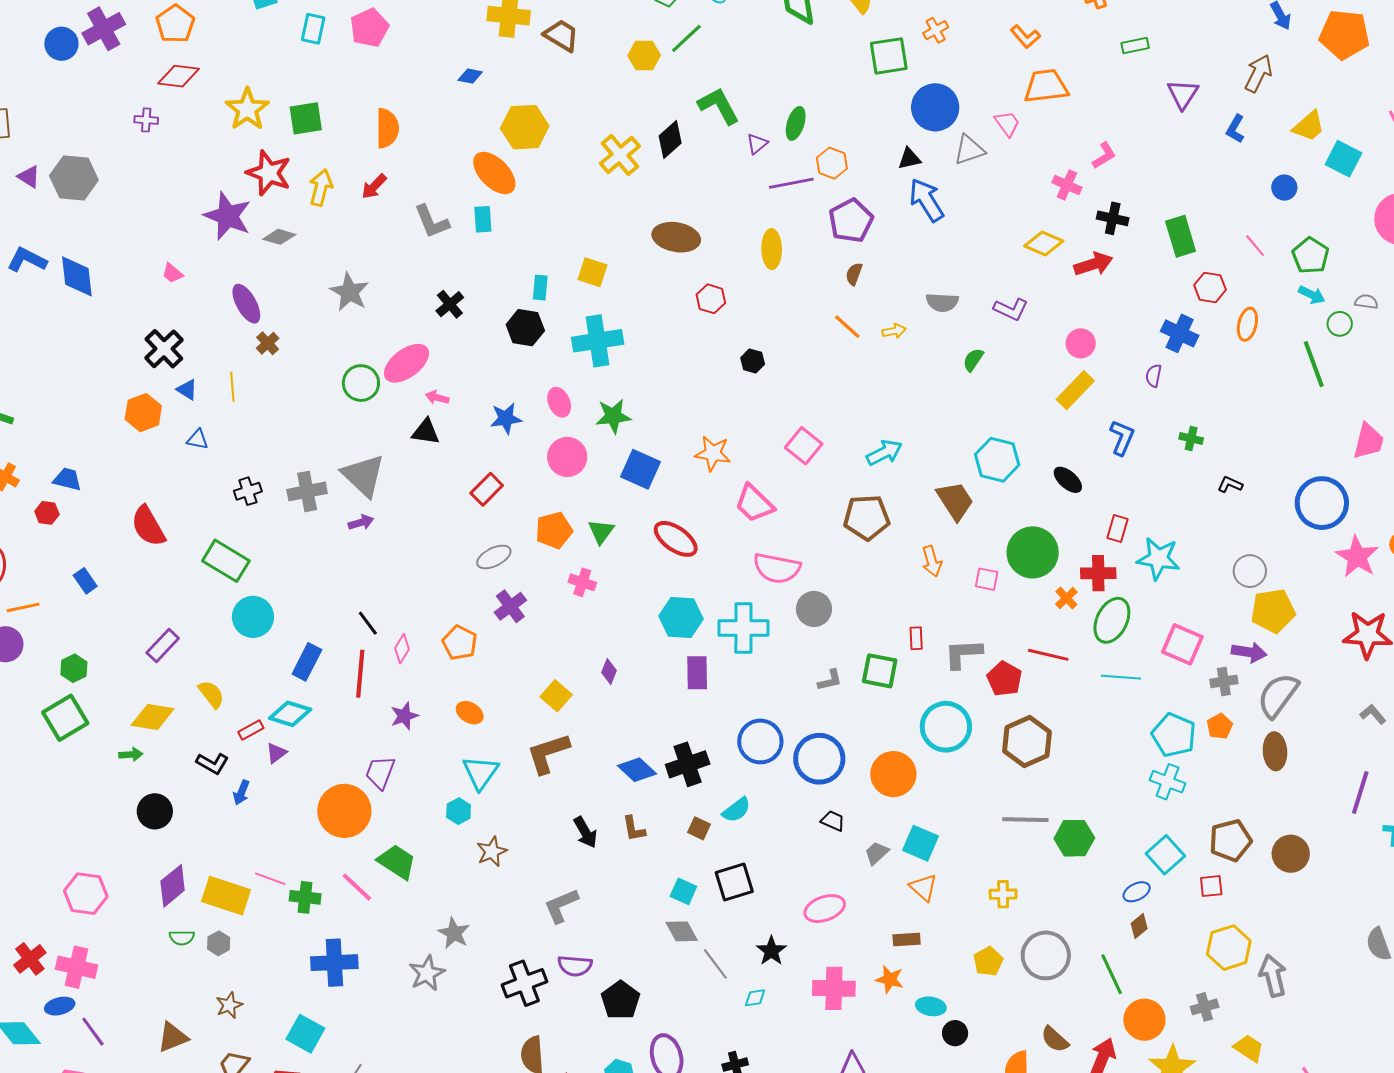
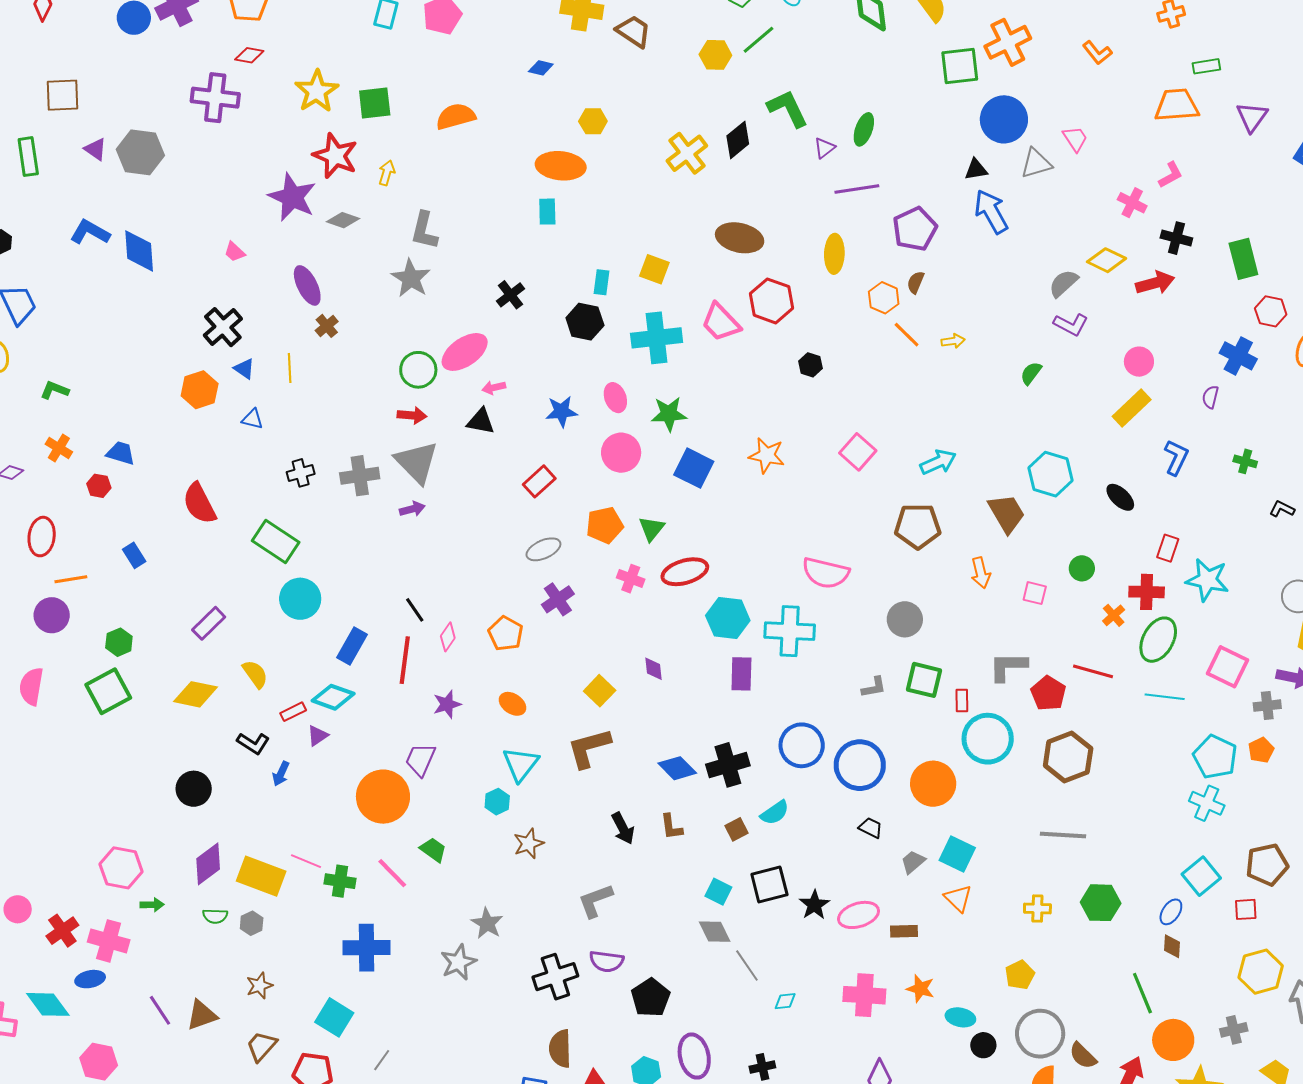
orange cross: (936, 30) -> (1008, 42), size x1.8
red diamond: (178, 76) -> (249, 55), size x0.7
orange trapezoid: (1046, 86) -> (1177, 105), moved
purple cross: (146, 120) -> (215, 98), size x2.0
yellow hexagon: (525, 127) -> (593, 121), size x0.6
orange semicircle: (387, 128) -> (456, 116), turned -108
orange hexagon: (832, 163) -> (884, 298), moved
orange ellipse: (494, 173) -> (561, 166), turned -42
red arrow: (374, 186) -> (412, 415), moved, turned -132
yellow arrow: (321, 188) -> (387, 173), size x0.7
gray L-shape: (432, 222) -> (424, 231), moved, turned 33
red hexagon: (711, 299) -> (772, 301), size x1.5
gray semicircle: (942, 302) -> (1063, 283), moved, turned 132
pink arrow: (437, 397) -> (494, 388), turned -30
pink trapezoid: (754, 503) -> (721, 322), moved
red ellipse: (676, 539) -> (685, 572), moved, turned -54
green circle: (1033, 552) -> (1082, 568), size x0.5
gray circle: (814, 609) -> (905, 619), moved
red rectangle: (916, 638) -> (962, 700), moved
purple diamond: (609, 671) -> (653, 669), turned -30
green arrow: (131, 755) -> (152, 905), moved
brown square: (699, 828) -> (737, 829), turned 35
green hexagon: (1074, 838) -> (1101, 903), moved
green trapezoid: (397, 862) -> (433, 850), size x0.7
blue ellipse: (1137, 892) -> (1171, 912), turned -32
brown diamond: (1139, 926) -> (1172, 946), turned -50
brown rectangle: (907, 939) -> (904, 931), moved
black star: (771, 951) -> (814, 905), moved
gray circle: (1046, 955) -> (1040, 1034), moved
purple line: (93, 1032) -> (160, 1010), moved

